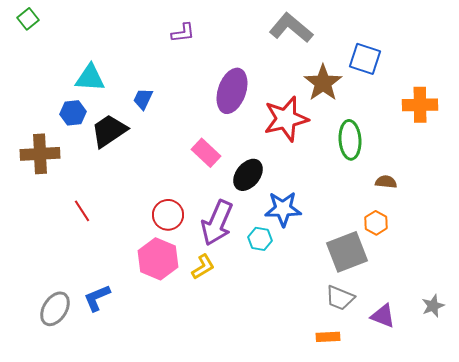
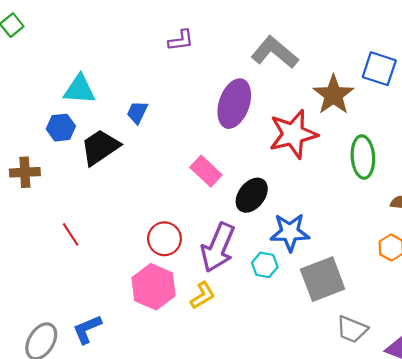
gray L-shape: (291, 28) -> (275, 52), moved
brown cross: (40, 154) -> (25, 172), size x0.7
gray square: (347, 252) -> (323, 279), moved

